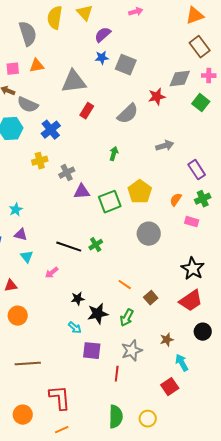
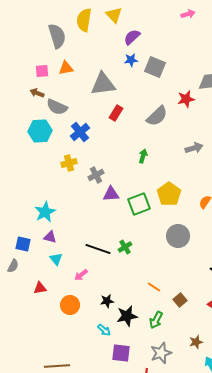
pink arrow: (136, 12) -> (188, 14), moved
cyan star: (16, 210) -> (45, 212), size x1.5
orange circle: (18, 316) -> (70, 305), moved

